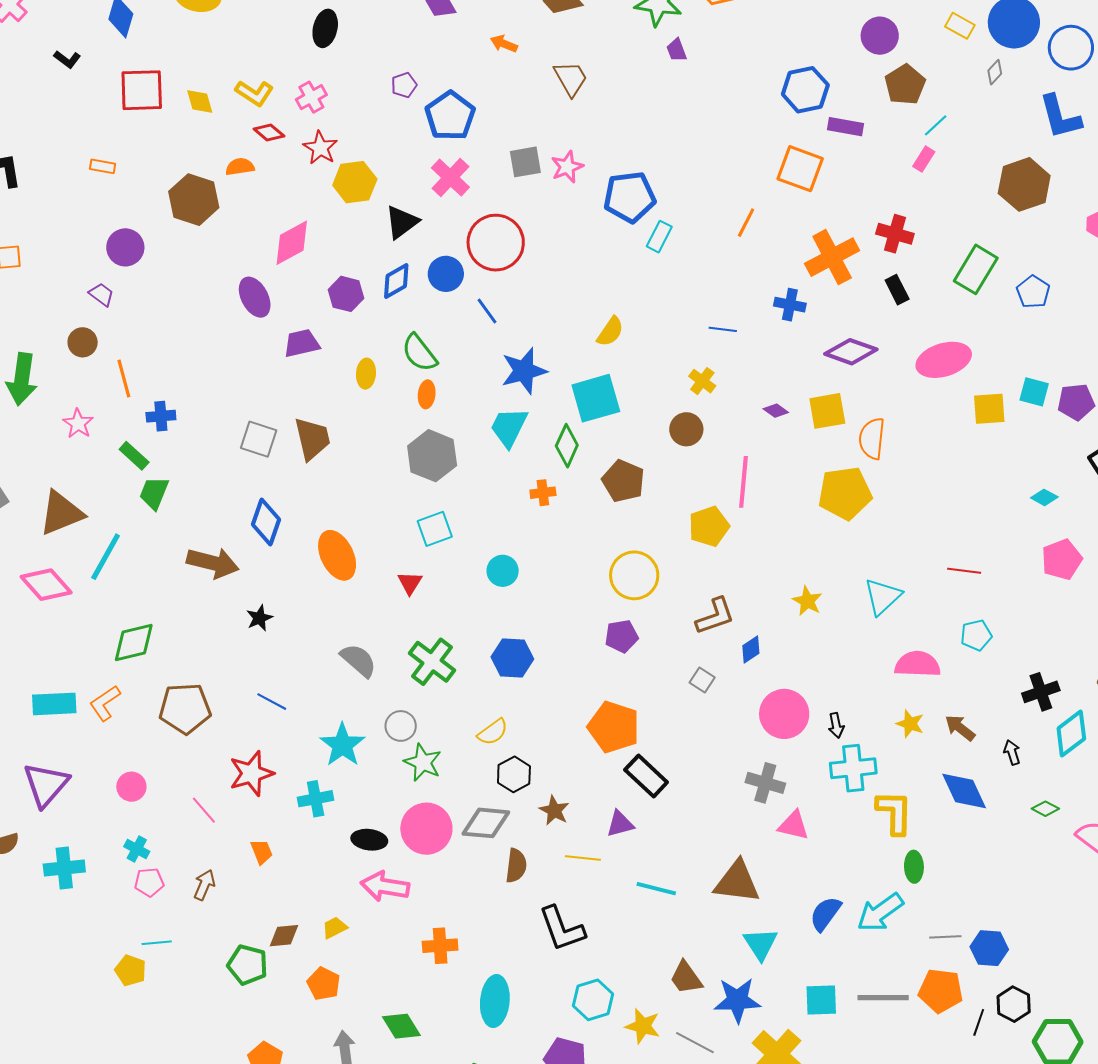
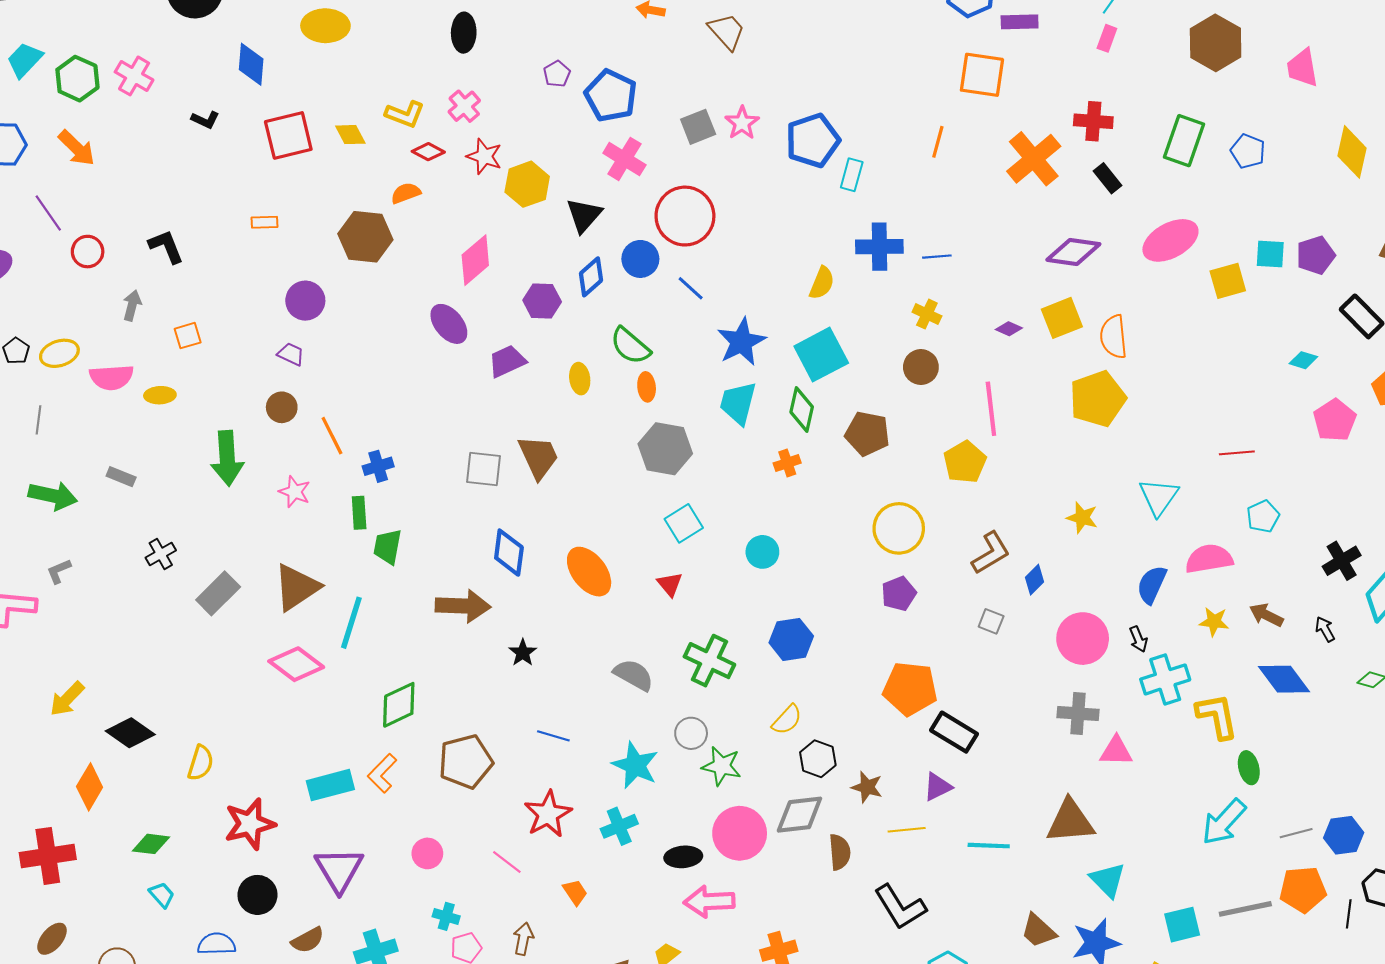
blue cross: (790, 305) -> (879, 247), moved, size x1.4
green rectangle: (134, 456) -> (359, 513), turned 56
blue semicircle: (825, 914) -> (1152, 585), moved

